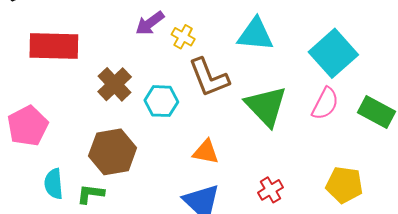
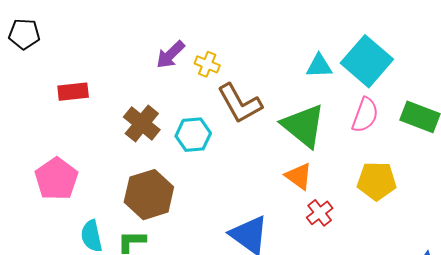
cyan triangle: (255, 34) -> (319, 66), moved, size x0.7
red rectangle: (54, 46) -> (73, 92), size x0.6
orange triangle: (206, 152) -> (299, 176), moved, turned 32
yellow pentagon: (344, 185) -> (377, 181), moved

